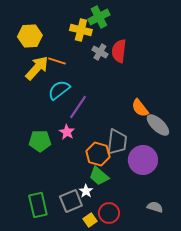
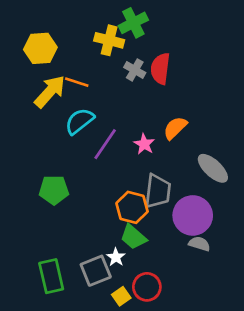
orange semicircle: (140, 108) -> (175, 128), moved, turned 84
pink star: (67, 132) -> (144, 144), moved
gray semicircle: (155, 207) -> (199, 244), moved

